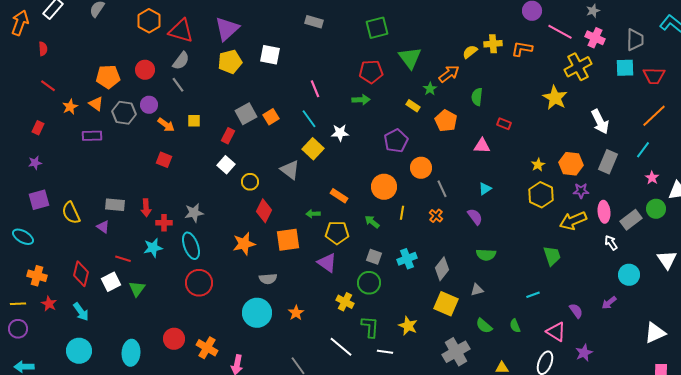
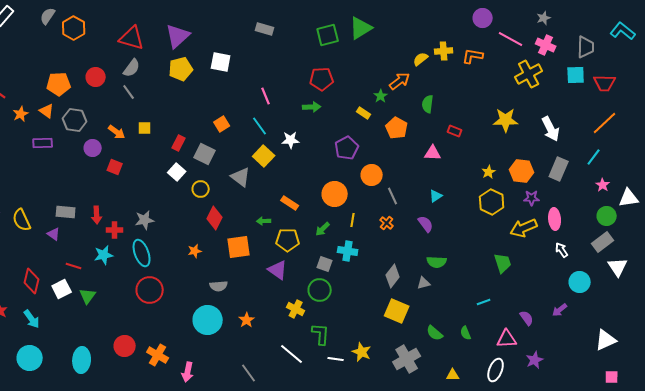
orange hexagon: (149, 21) -> (74, 28), moved
green triangle: (410, 58) -> (361, 28), moved, turned 35
yellow star: (555, 98) -> (506, 120), moved, turned -30
purple circle: (149, 105) -> (93, 148), moved
gray square: (246, 114) -> (205, 154), moved, turned -35
gray rectangle: (631, 220) -> (603, 242), moved
green arrow: (372, 222) -> (323, 229), turned -84
orange star: (244, 244) -> (195, 251), size x0.6
cyan cross: (407, 259) -> (348, 251), moved, turned 30
gray triangle: (477, 290) -> (424, 283), moved
yellow star: (408, 326) -> (362, 352), moved
pink triangle: (556, 332) -> (507, 339), turned -35

